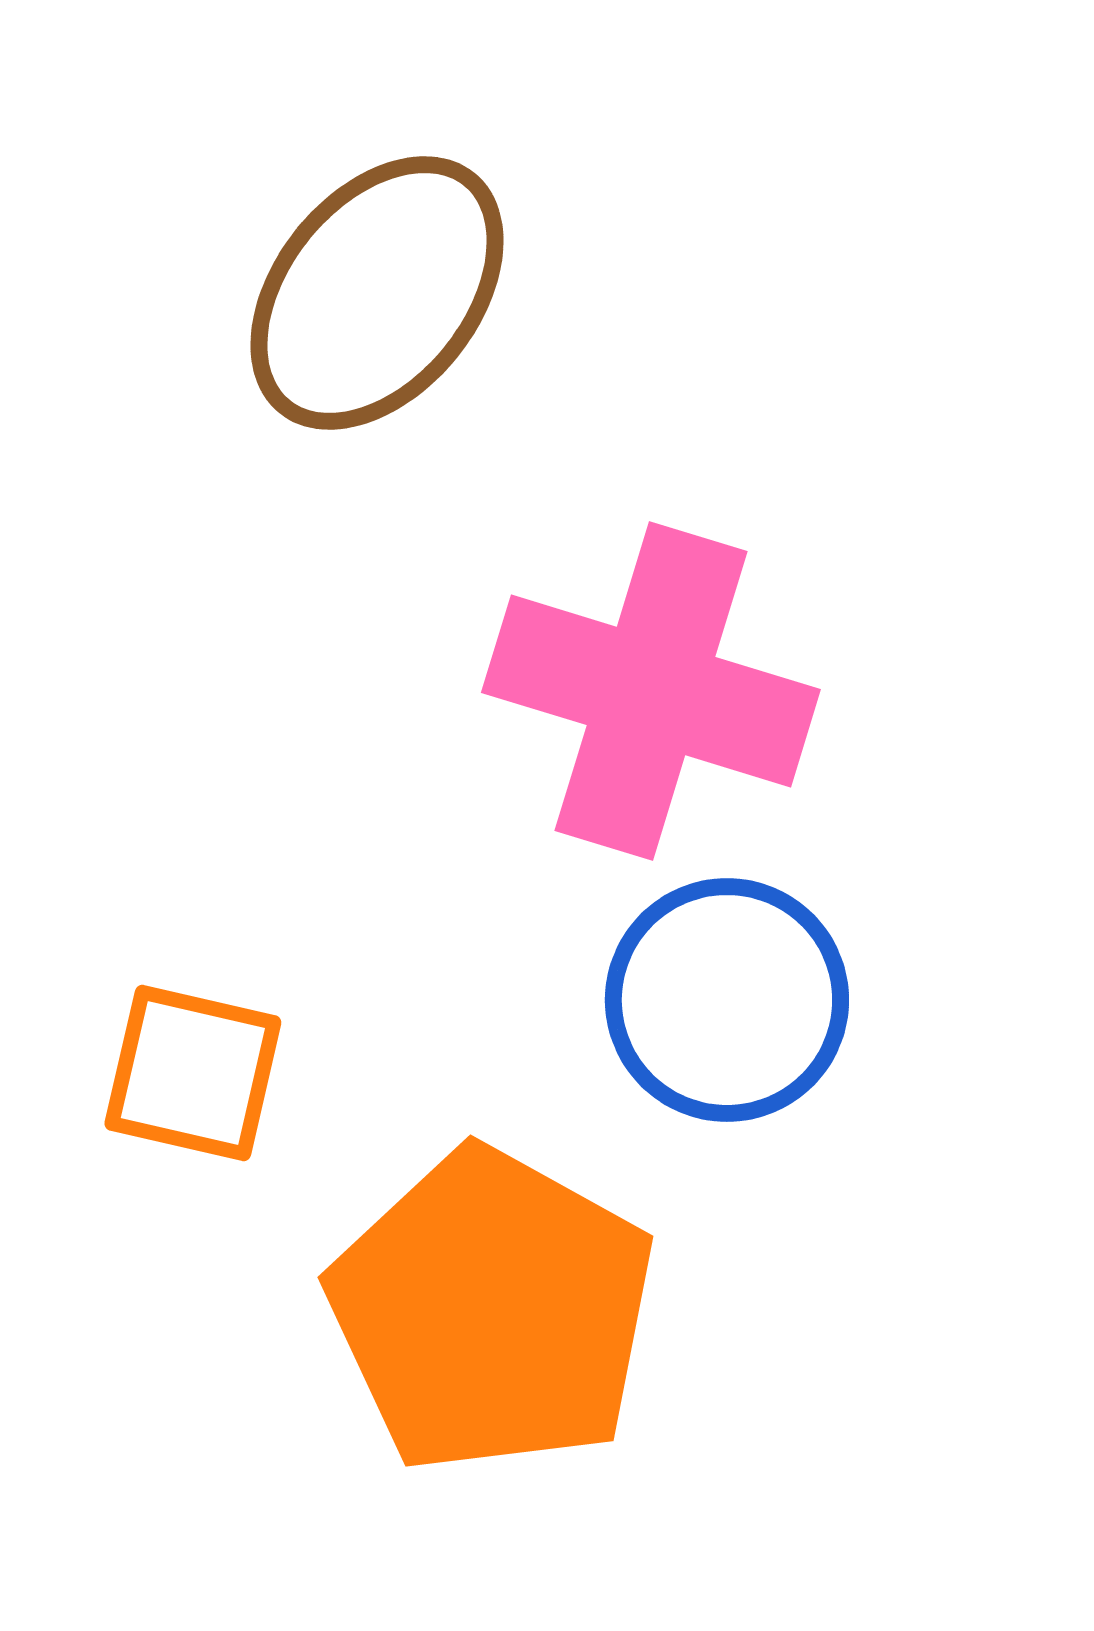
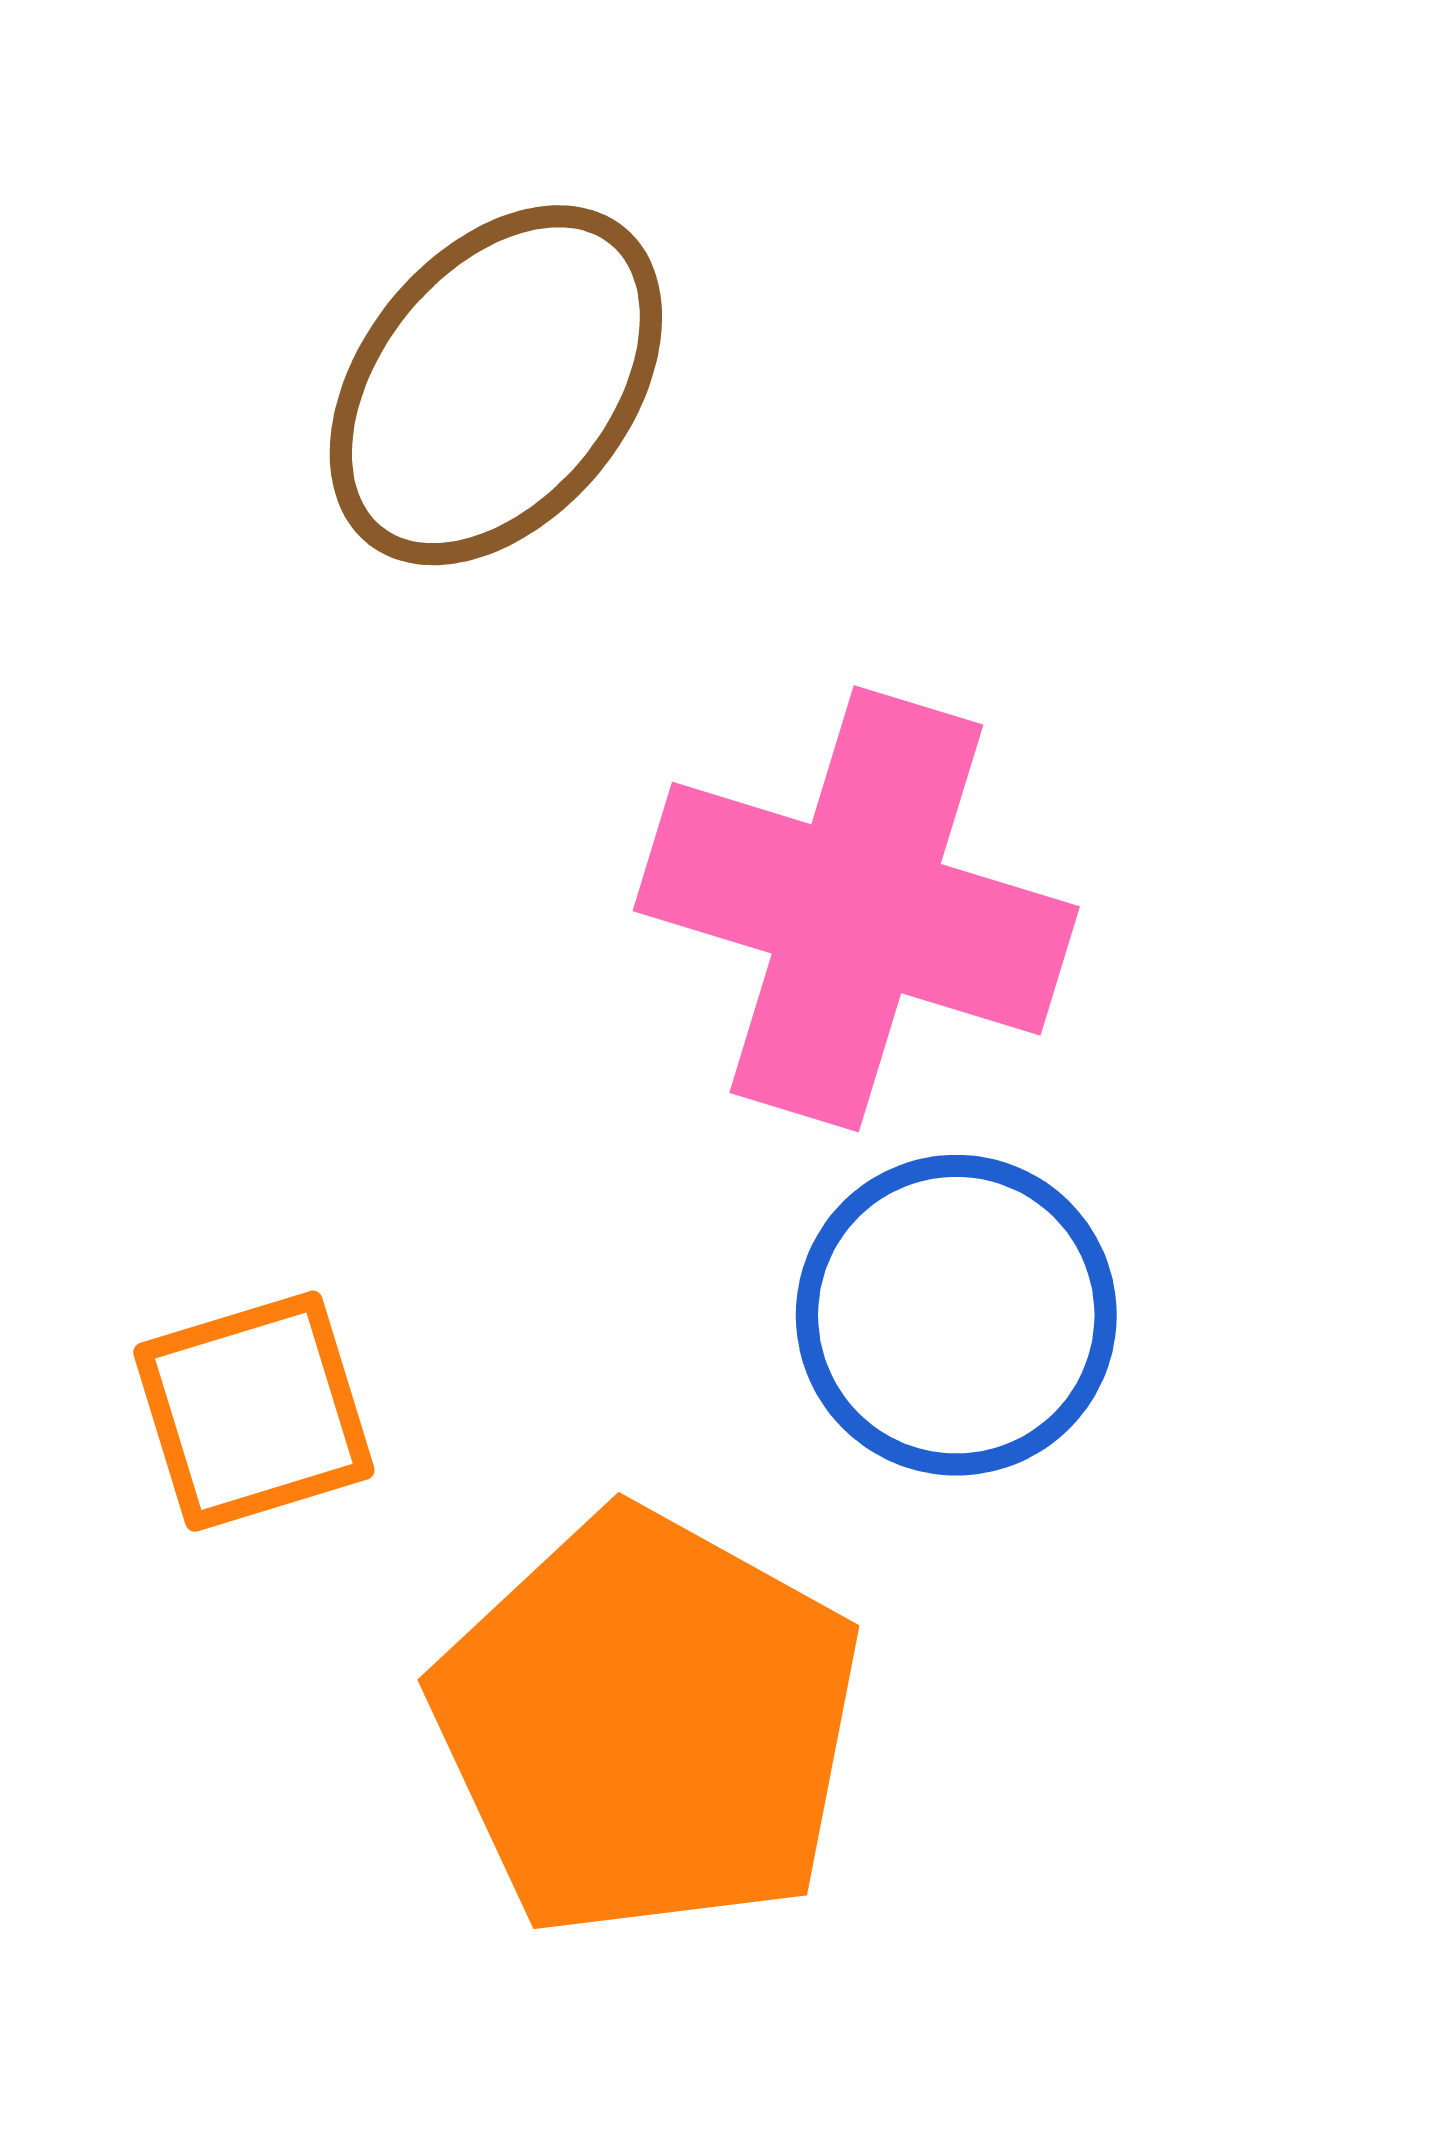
orange square: (193, 1073) -> (254, 1411), turned -30

